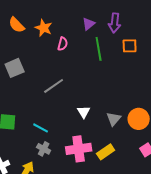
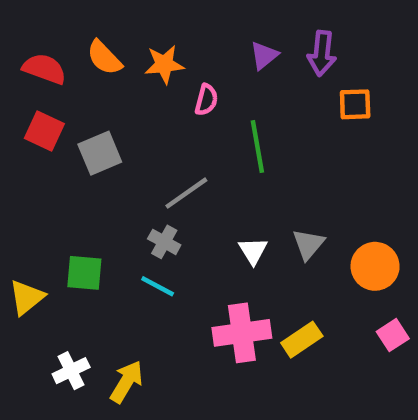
orange star: (44, 28) -> (164, 64), turned -30
green line: (99, 49) -> (257, 146), moved
gray triangle: (114, 119) -> (308, 244), moved
gray cross: (44, 149) -> (164, 242), moved

